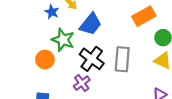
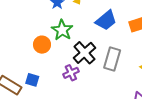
blue trapezoid: (90, 24) -> (106, 20), moved

